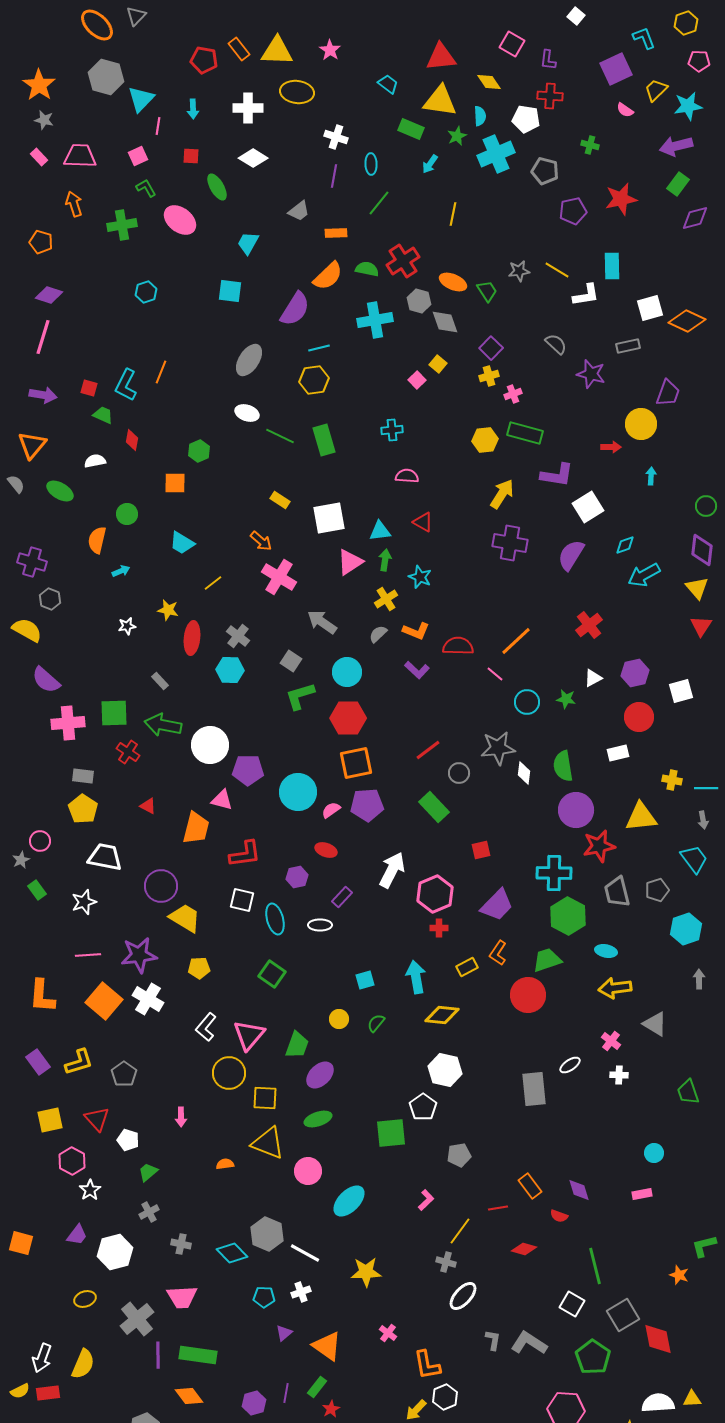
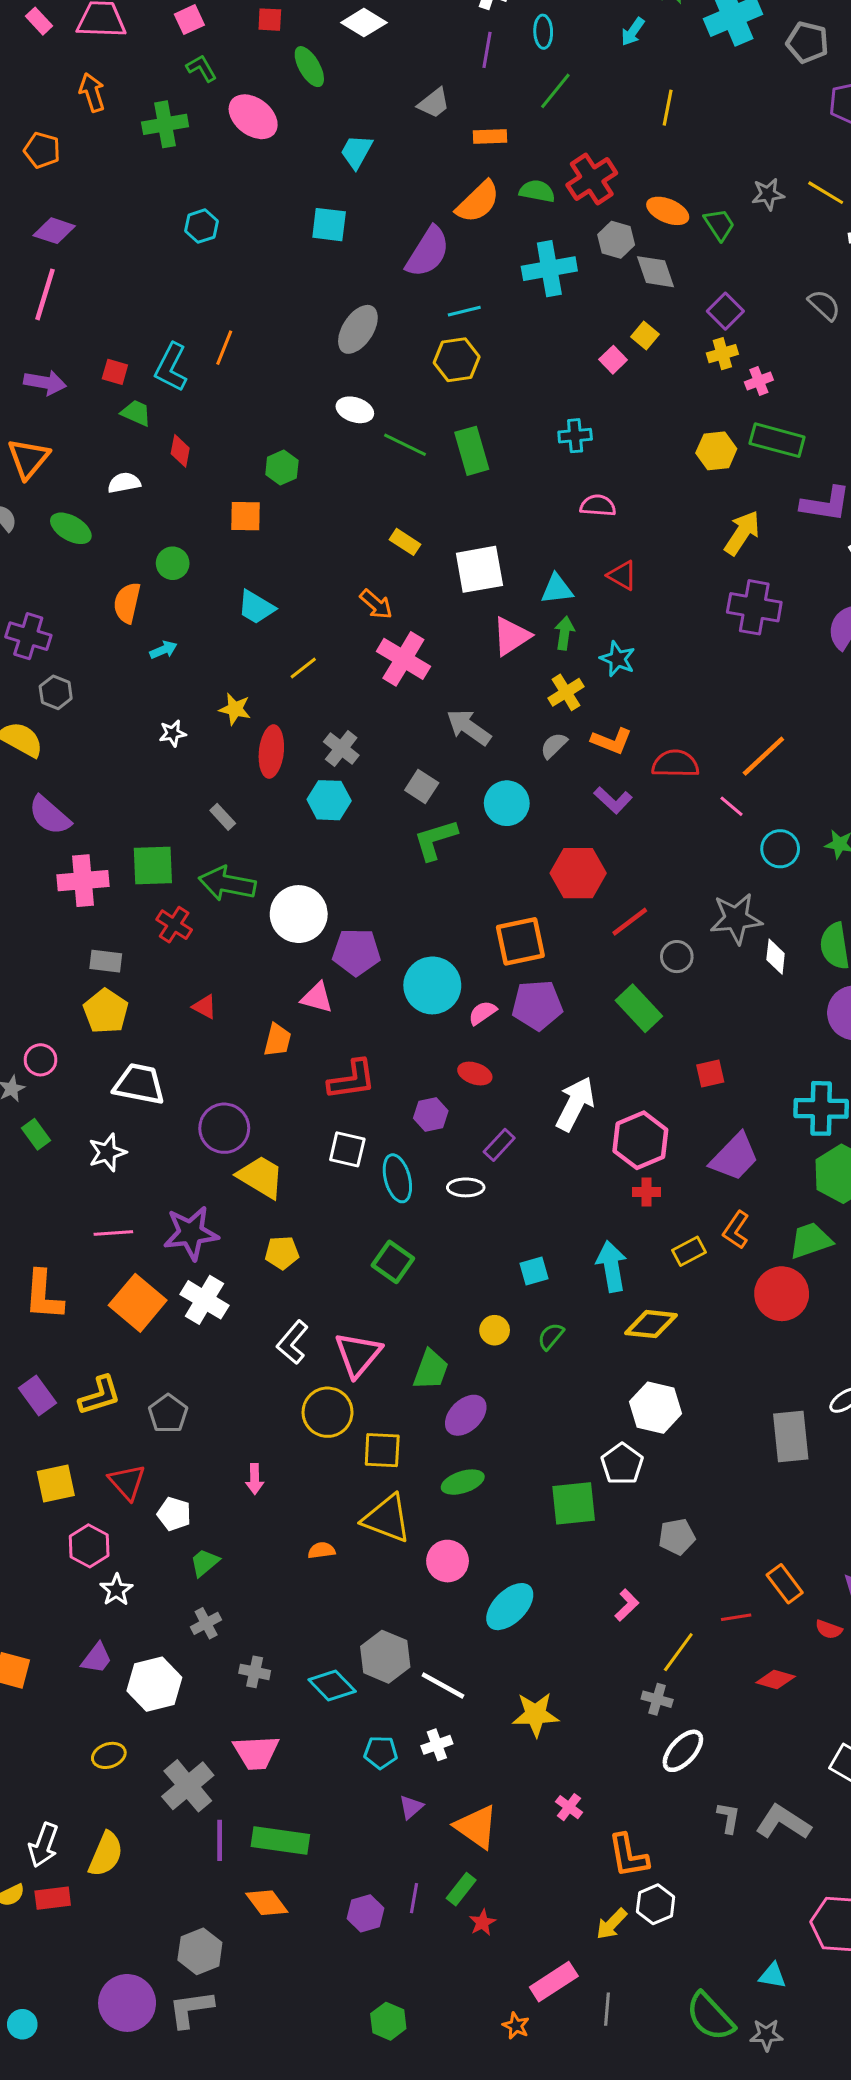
red hexagon: (348, 718) -> (578, 873), moved
orange trapezoid: (196, 828) -> (277, 1040), size x0.7

